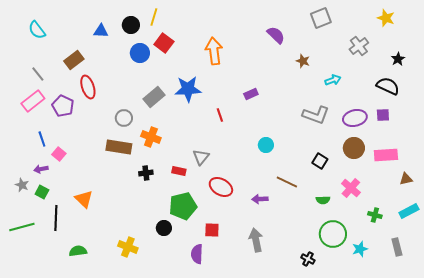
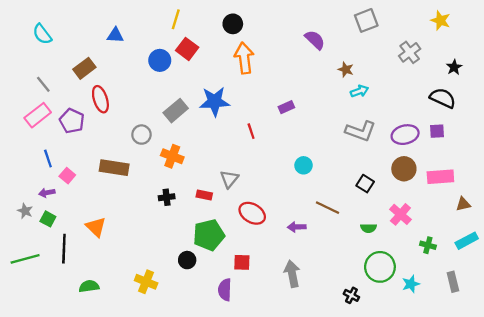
black circle: (131, 25) -> (233, 24), moved
cyan arrow: (333, 80) -> (359, 91), moved
brown rectangle: (119, 147) -> (114, 168), moved

